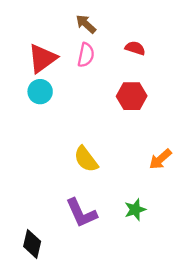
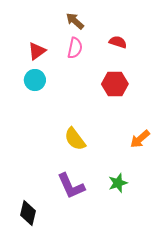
red triangle: (42, 58) -> (37, 51), size x0.7

